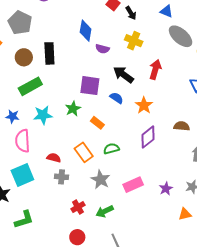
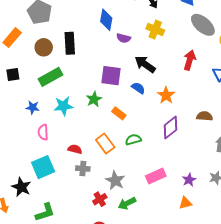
red arrow: (155, 69) -> (190, 60), moved
pink semicircle: (23, 141) -> (43, 132), size x0.7
gray star: (100, 180) -> (115, 181), moved
orange triangle: (185, 214) -> (185, 203), moved

